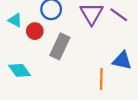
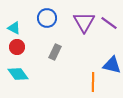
red circle: (35, 31) -> (17, 47), moved
gray rectangle: (60, 46) -> (55, 52), size x0.7

